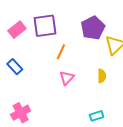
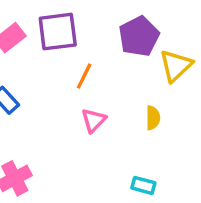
cyan rectangle: (97, 116) -> (143, 185), turned 32

